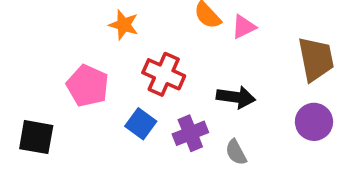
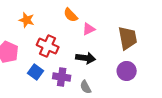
pink triangle: (244, 27) -> (89, 29), moved
purple cross: (190, 133) -> (62, 77), turned 30

